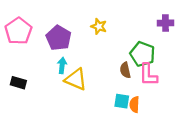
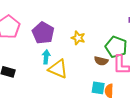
yellow star: (99, 26) -> (78, 38), moved
brown semicircle: (125, 70) -> (101, 61), turned -64

